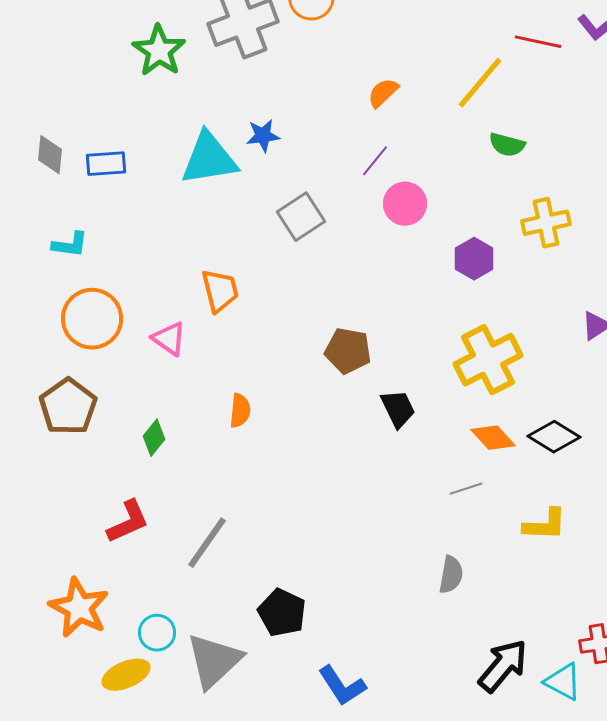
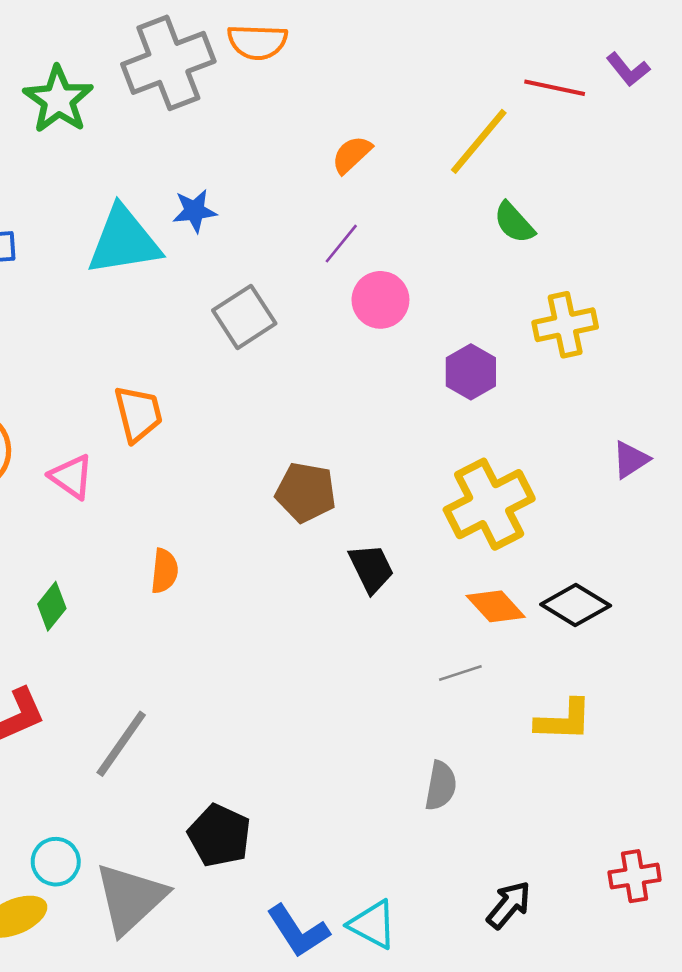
green semicircle: (507, 145) -> (514, 223), turned 33
black arrow: (503, 666) -> (509, 905), size x0.7
cyan triangle: (563, 682) -> (373, 925), moved

